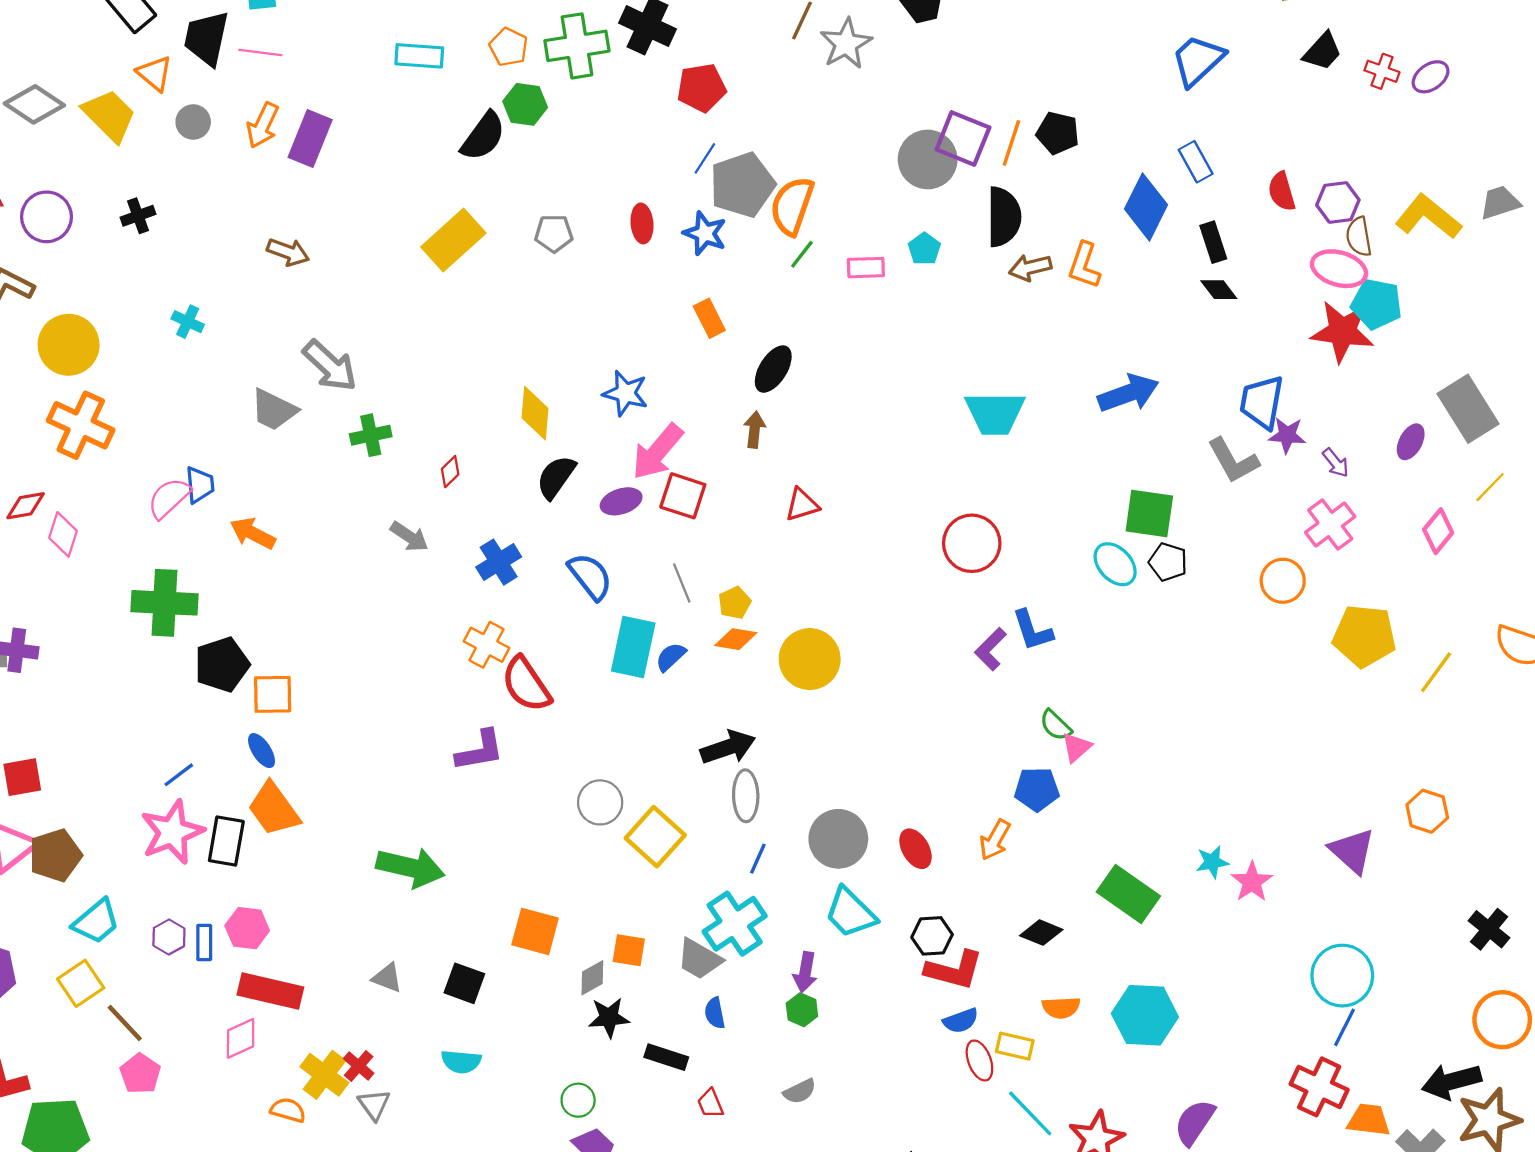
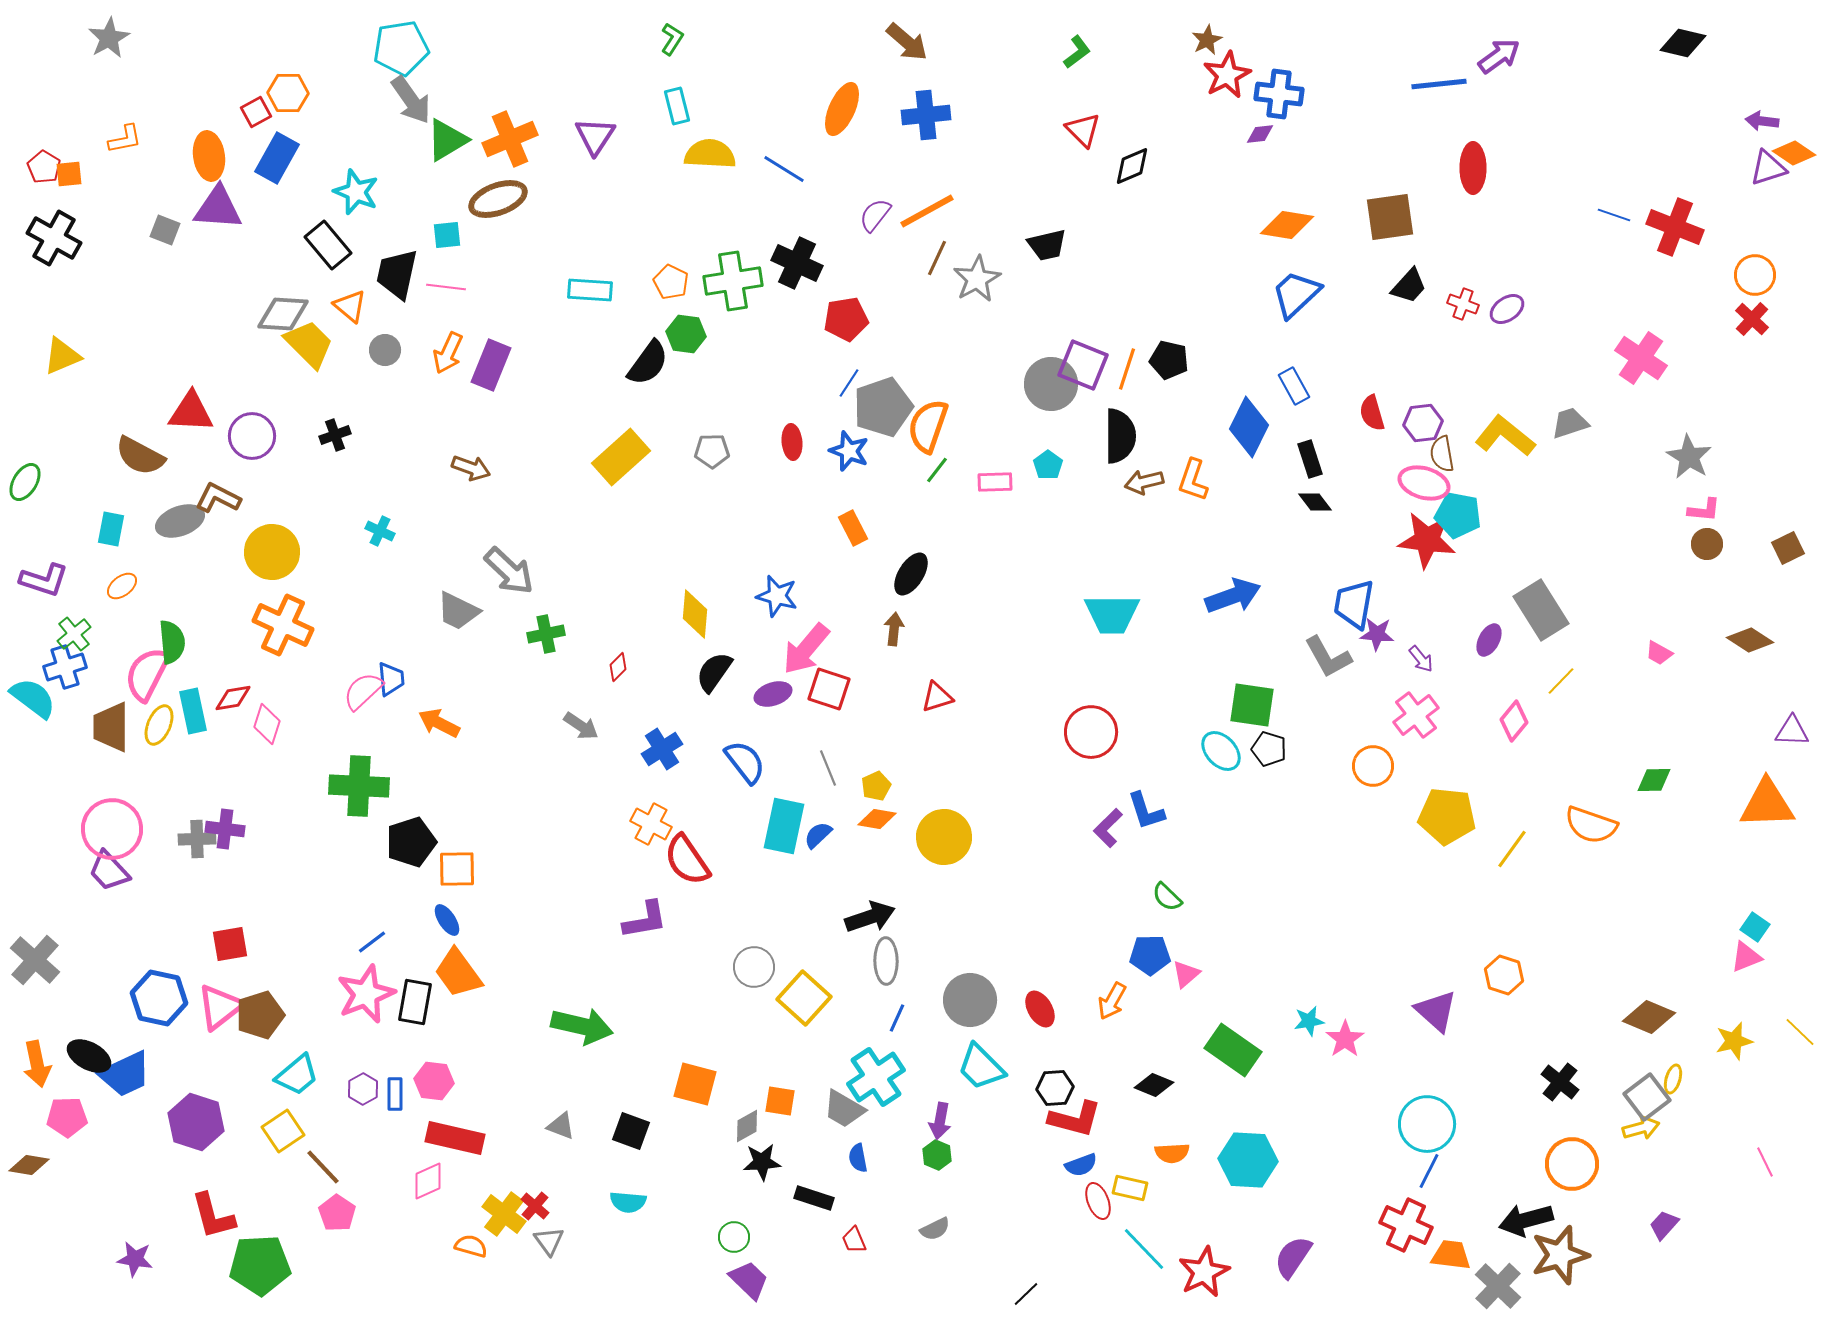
gray diamond: (34, 104) -> (283, 314), moved, turned -30
pink triangle: (1077, 747) -> (1186, 974), moved

